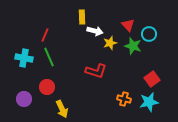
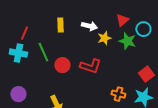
yellow rectangle: (82, 17) -> (60, 25), moved
red triangle: (128, 25) -> (122, 20), turned 32
red line: (45, 35) -> (24, 33), moved
red circle: (47, 87) -> (62, 65), moved

